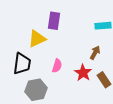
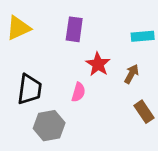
yellow triangle: (37, 39) -> (18, 28), moved
red star: (83, 73) -> (98, 64), moved

